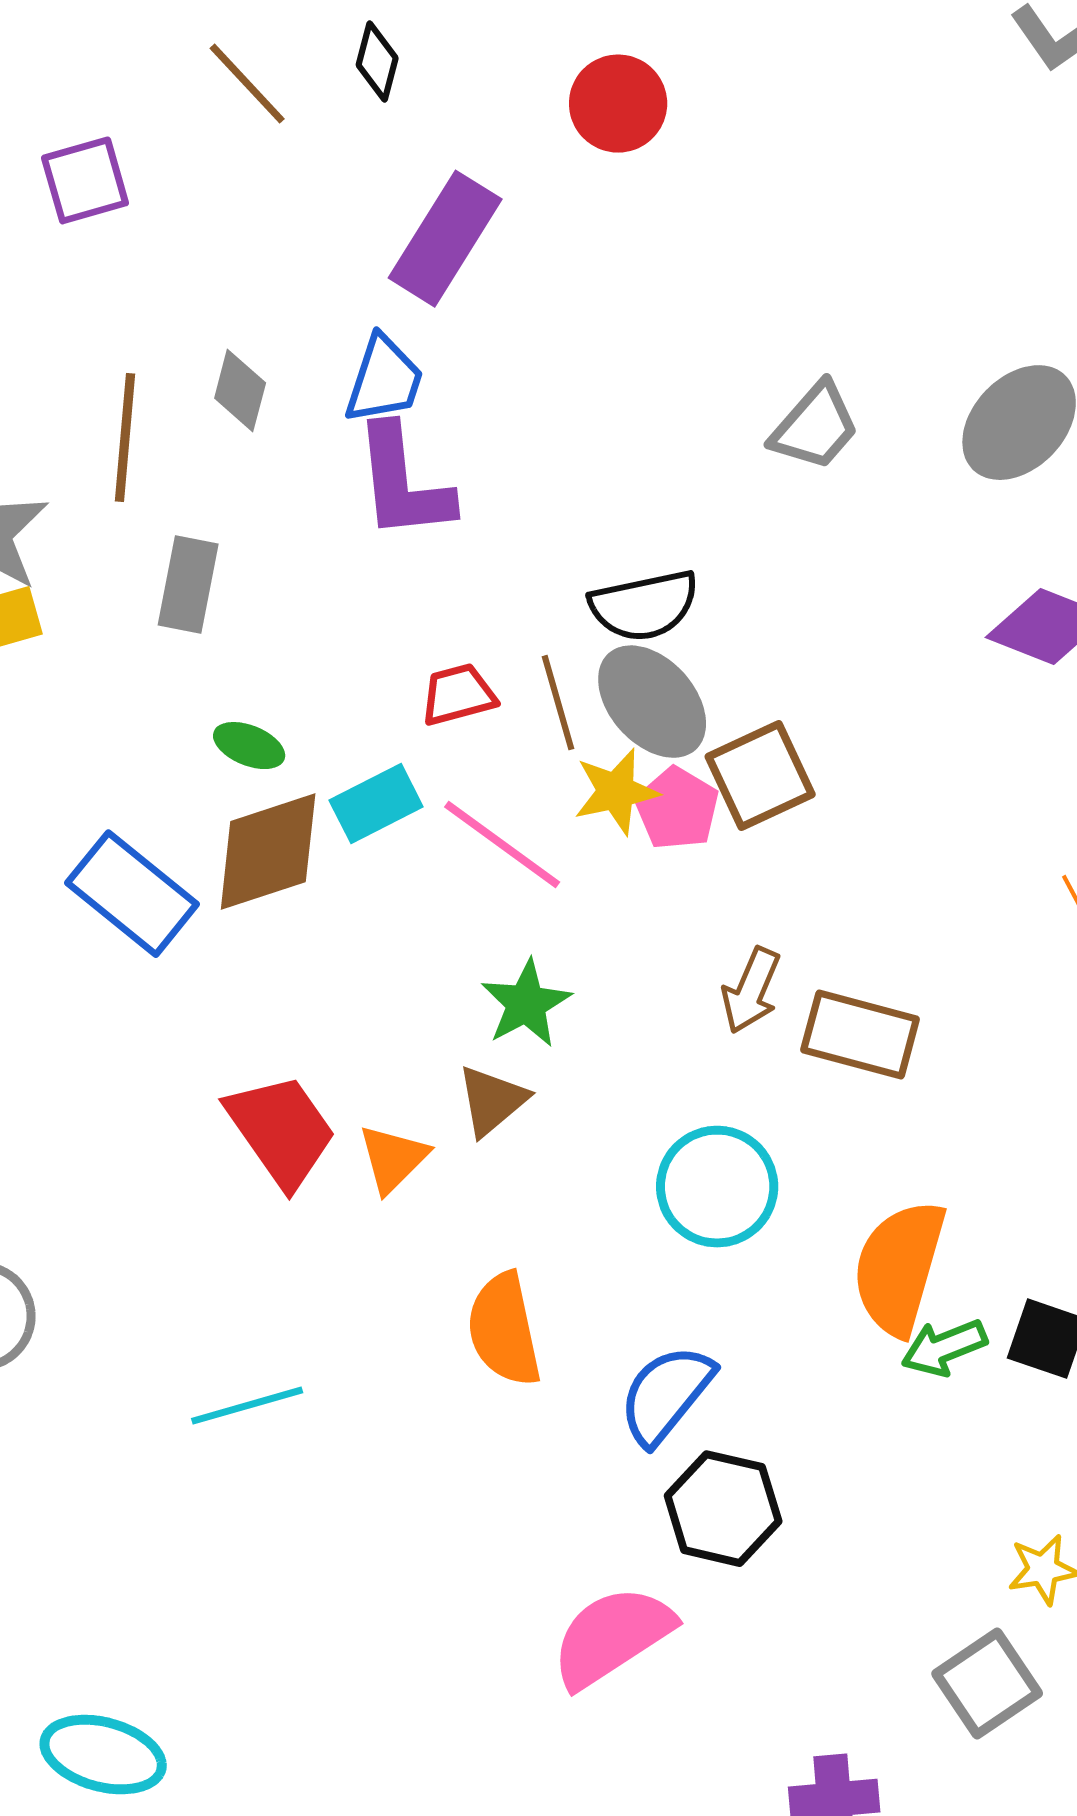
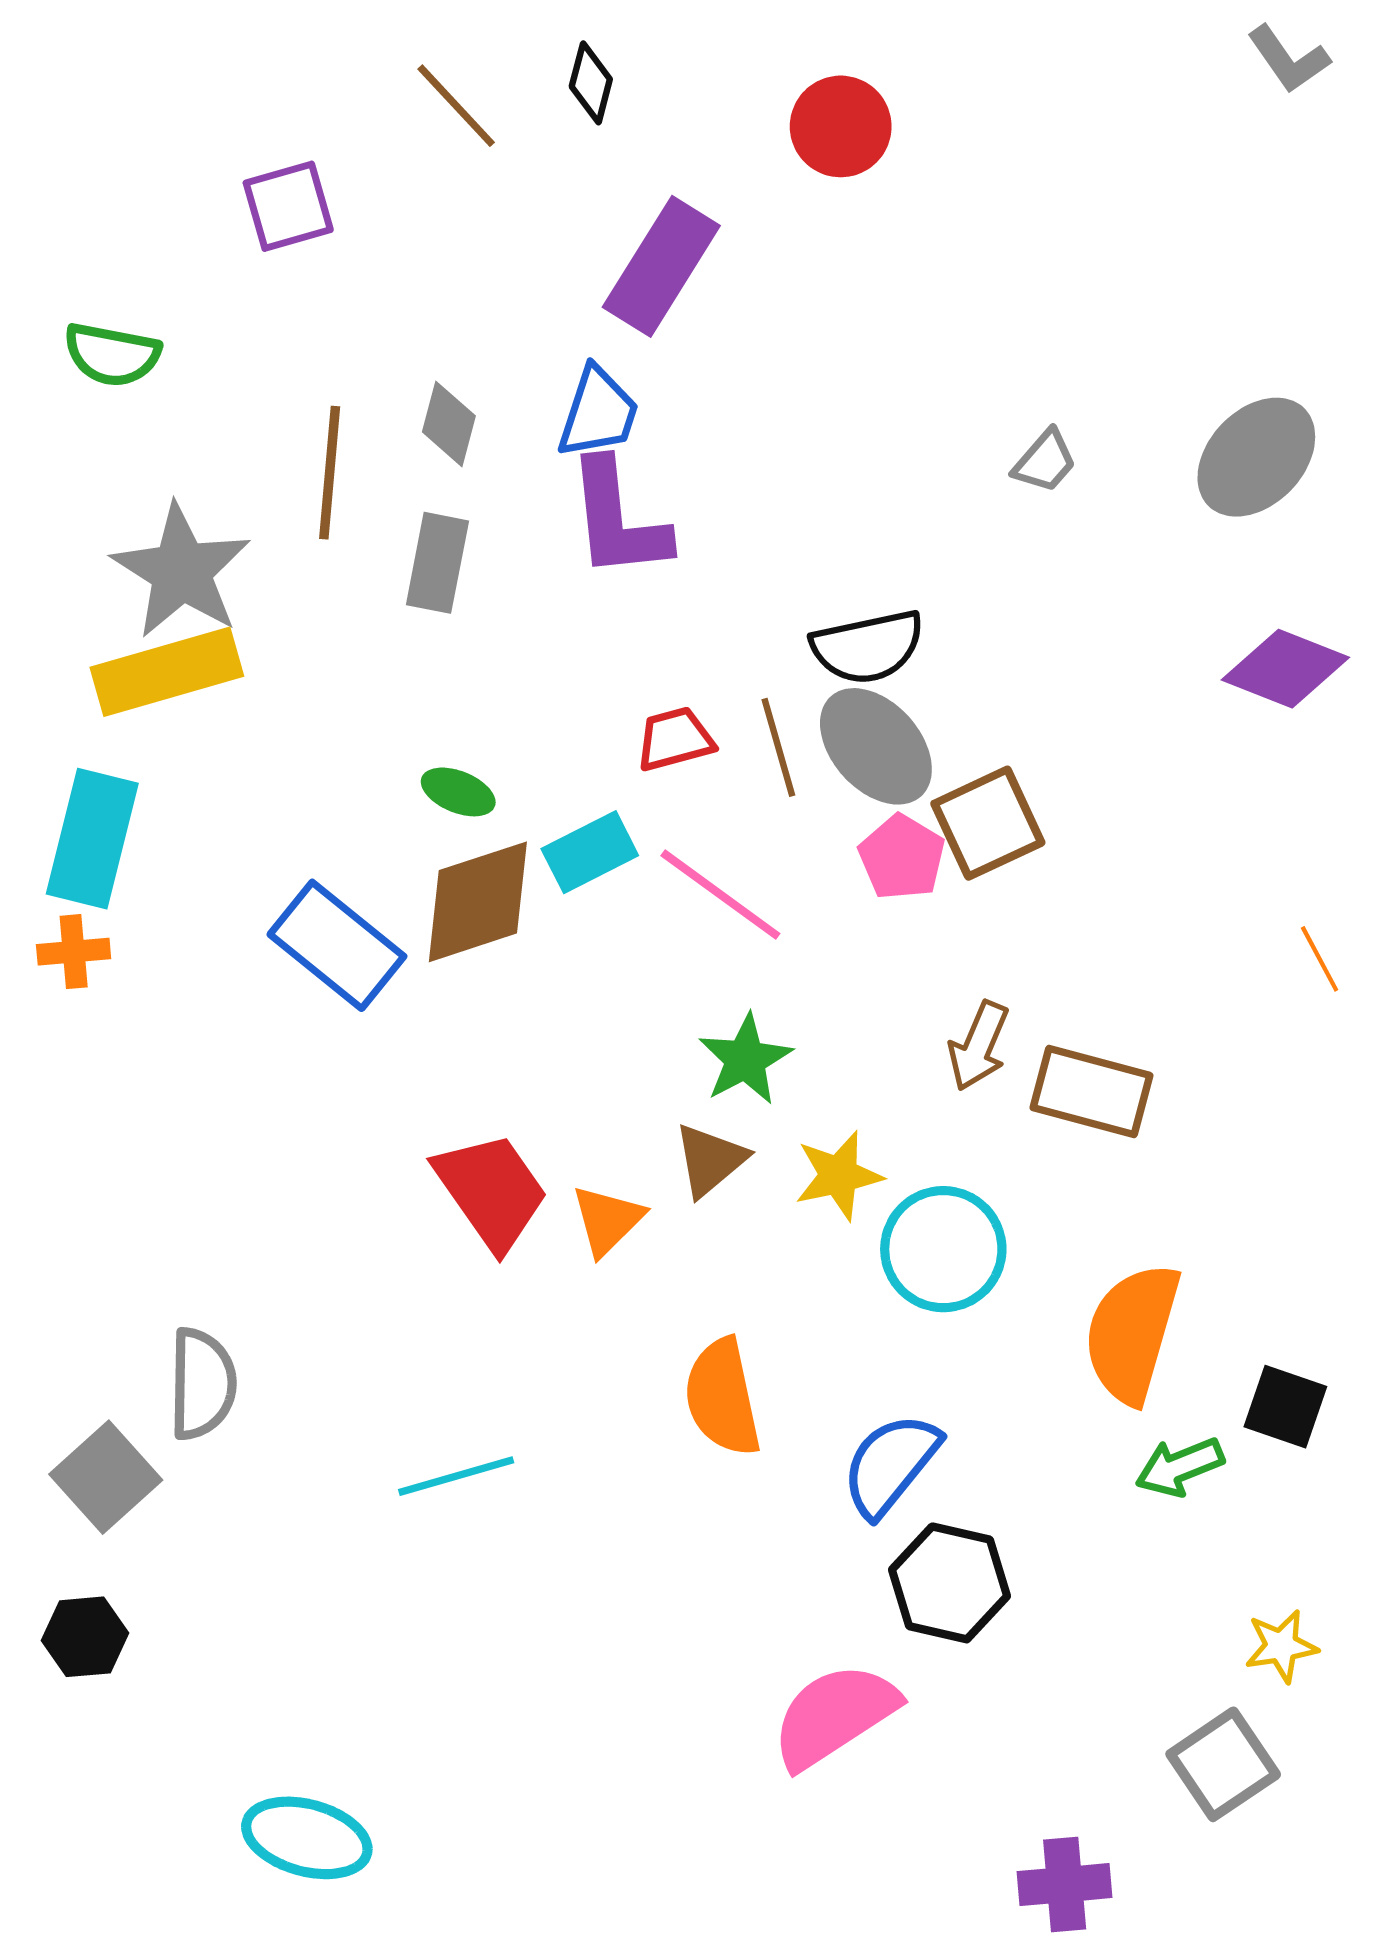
gray trapezoid: (815, 427) -> (1045, 461), size x0.7
gray rectangle: (188, 585) -> (437, 563), moved
yellow star: (616, 792) -> (839, 1175), moved
green arrow: (944, 1348) -> (1180, 1467), moved

